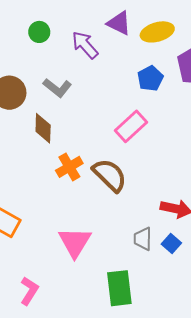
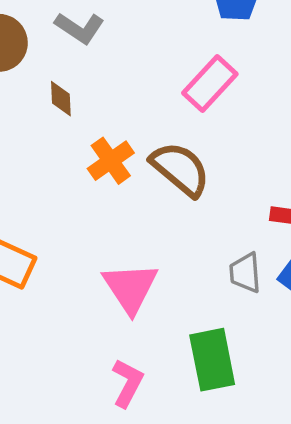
brown diamond: (43, 128) -> (61, 99), size x0.7
pink L-shape: (29, 291) -> (128, 383), moved

